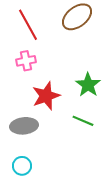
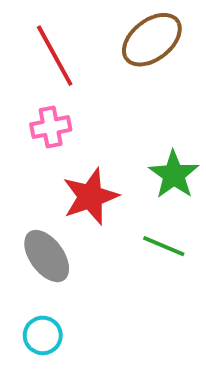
gray ellipse: (24, 126) -> (47, 256), turned 60

